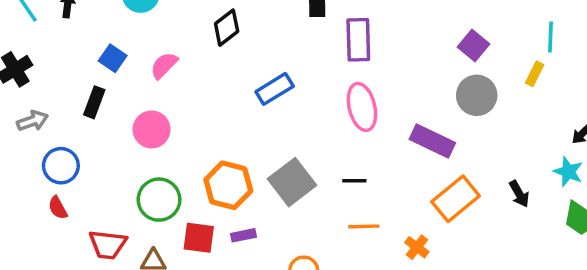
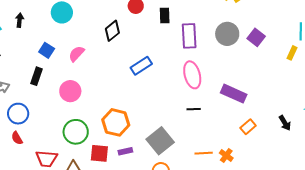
gray circle: (477, 95) -> (227, 34), moved
black line: (354, 181) -> (194, 109), moved
gray square: (292, 182) -> (160, 141), moved
orange rectangle: (456, 199) -> (248, 127), size x0.6
orange line: (364, 226) -> (204, 153), moved

